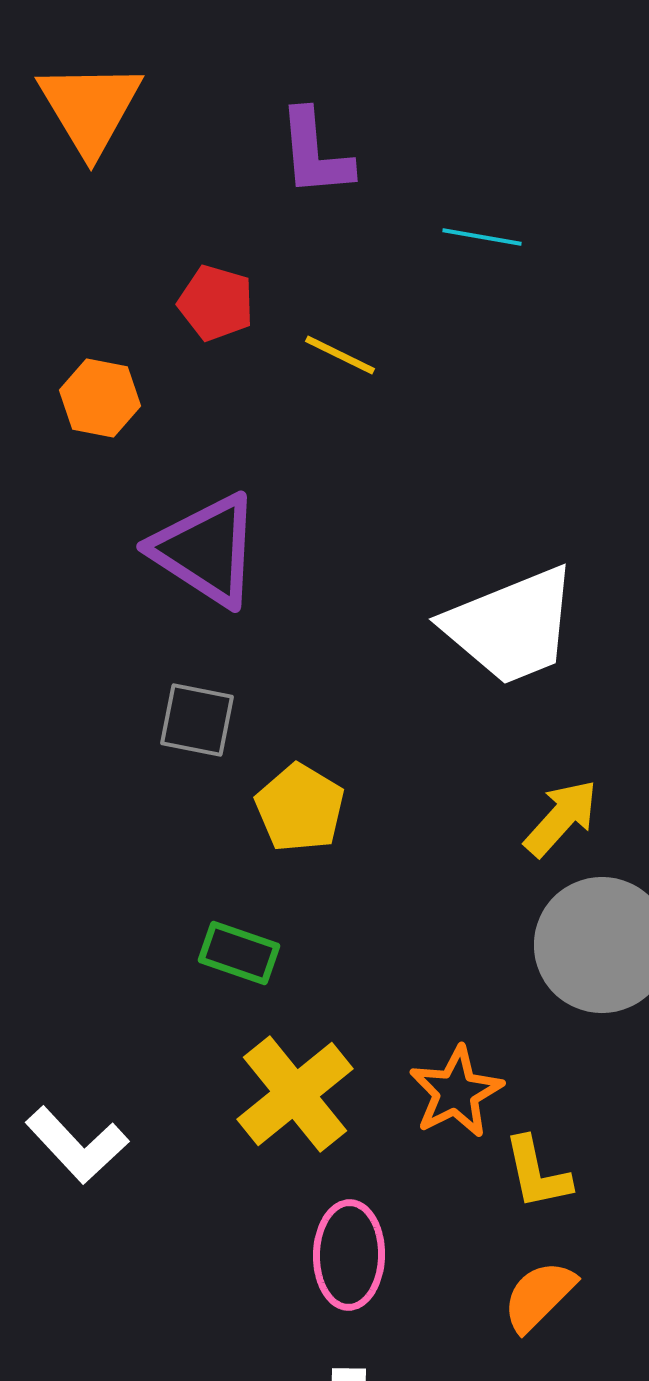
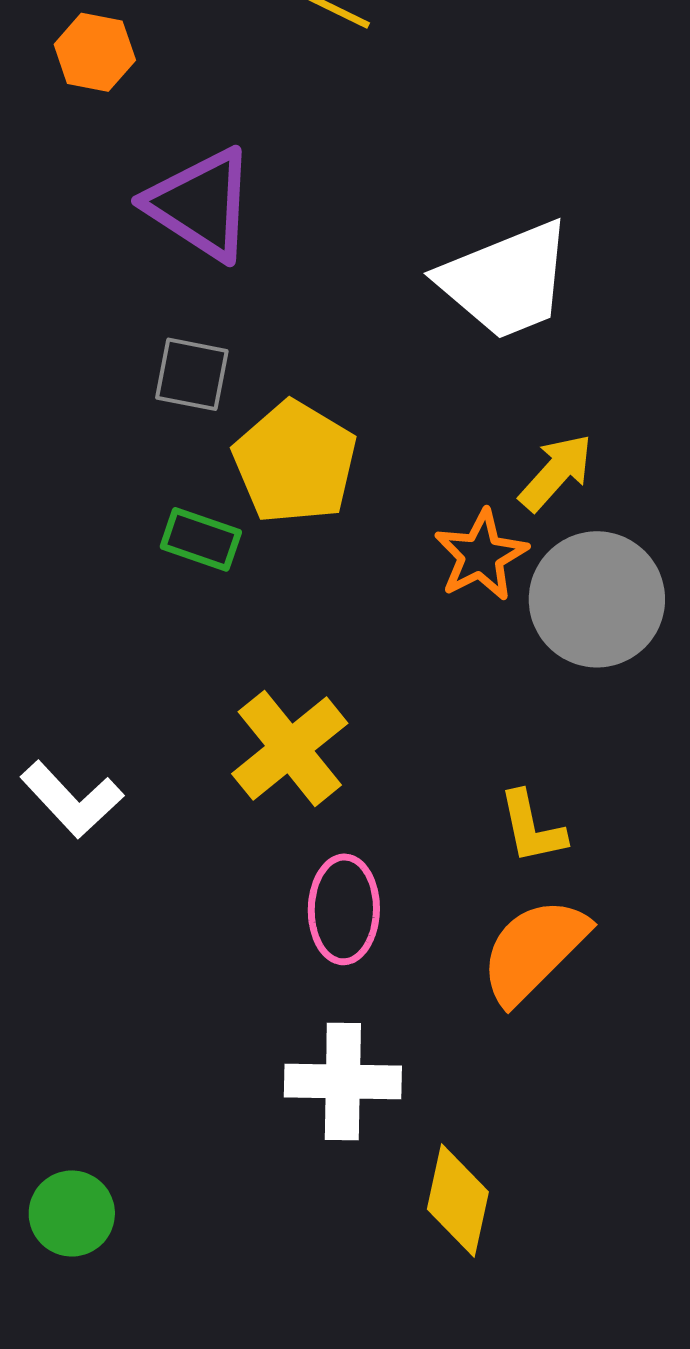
yellow pentagon: (300, 808) -> (295, 462), size x1.4
green rectangle: (239, 953) -> (201, 539), moved
orange star: (456, 1092) -> (481, 555), moved
orange semicircle: (539, 1296) -> (534, 950), size x1.5

